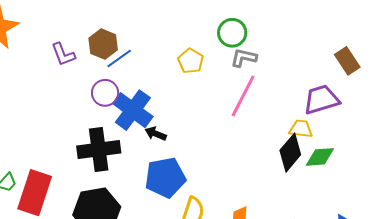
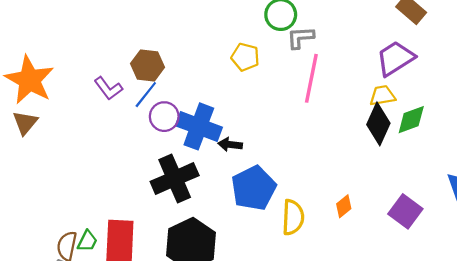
blue line: (119, 59) -> (146, 95), moved

